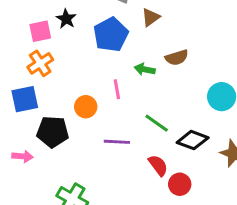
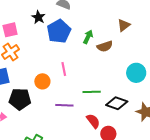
brown triangle: (151, 17) -> (124, 25), moved
black star: (66, 19) -> (38, 17), moved
green arrow: (145, 69) -> (88, 37), moved, turned 104
green line: (157, 123) -> (92, 92), turned -36

